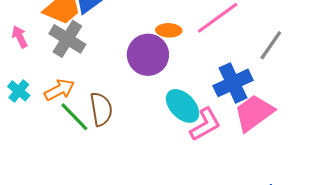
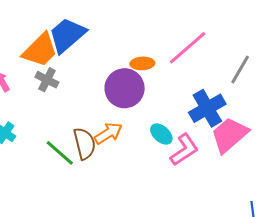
gray cross: (67, 39) -> (47, 80), size x0.7
orange arrow: (59, 90) -> (108, 133), moved
cyan ellipse: (183, 106) -> (161, 134), size x0.7

